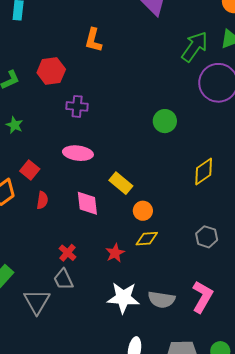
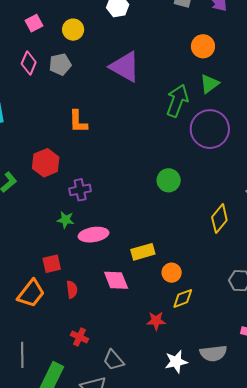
green star: (14, 125) -> (66, 220), moved
red square: (30, 170) -> (52, 264), turned -36
yellow rectangle: (121, 183) -> (143, 252), turned -40
red cross: (68, 253) -> (80, 337), moved
red star: (115, 253) -> (156, 321), turned -30
white star: (123, 298) -> (176, 362), size x0.7

